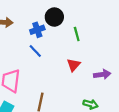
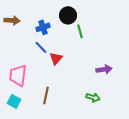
black circle: (54, 17) -> (68, 15), moved
red triangle: (73, 65) -> (56, 58), moved

